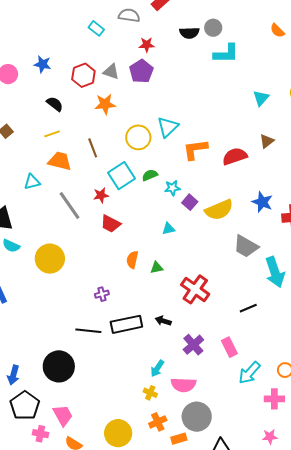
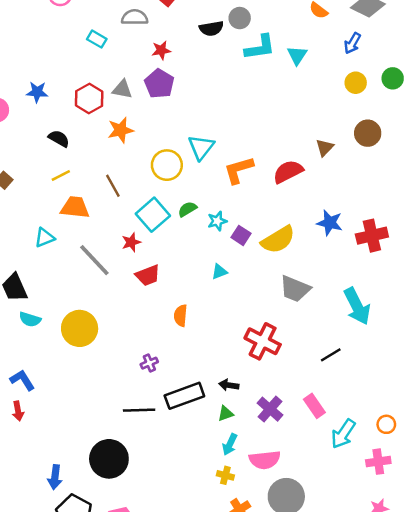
cyan triangle: (261, 98) -> (297, 55), moved
red trapezoid: (111, 224) -> (148, 275), turned -40
gray trapezoid: (246, 246) -> (295, 289), moved
green triangle: (157, 268) -> (226, 414), moved

